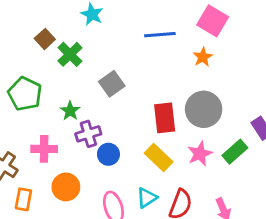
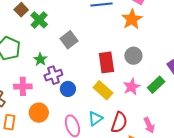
orange star: (203, 57) -> (132, 19), size x1.5
gray circle: (204, 109) -> (133, 56), size x0.7

